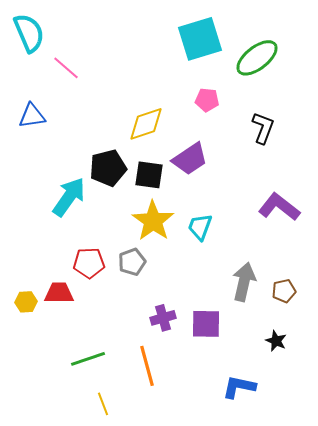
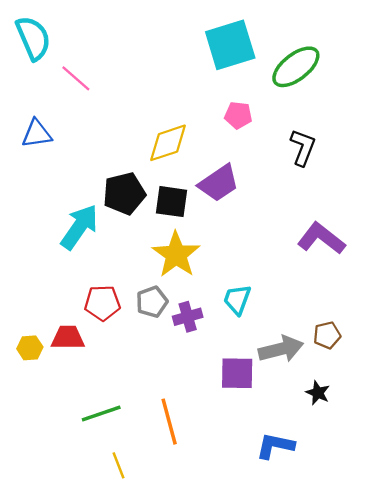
cyan trapezoid: (200, 227) -> (237, 299), moved
gray arrow: (244, 282) -> (281, 349), moved, turned 63
purple cross: (163, 318) -> (188, 317), moved

